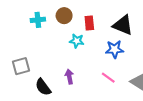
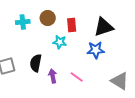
black triangle: (123, 25) -> (104, 27), turned -40
pink line: (108, 78) -> (77, 77), moved
black semicircle: (43, 87) -> (36, 63), moved, turned 48

